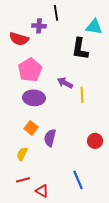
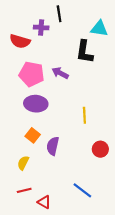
pink pentagon: (30, 70) -> (32, 74), turned -30
purple arrow: (65, 83) -> (60, 73), moved
yellow line: (82, 95) -> (84, 115), moved
blue line: (78, 180) -> (82, 190), turned -30

